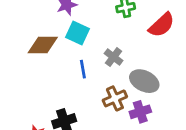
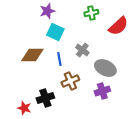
brown diamond: (43, 45) -> (32, 55), moved
brown cross: (115, 98) -> (70, 81), moved

